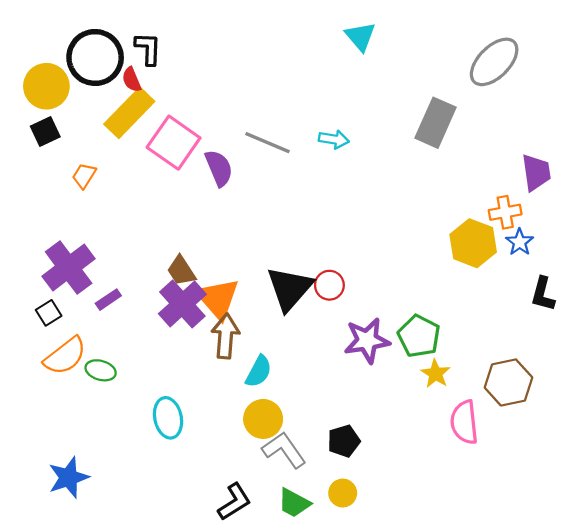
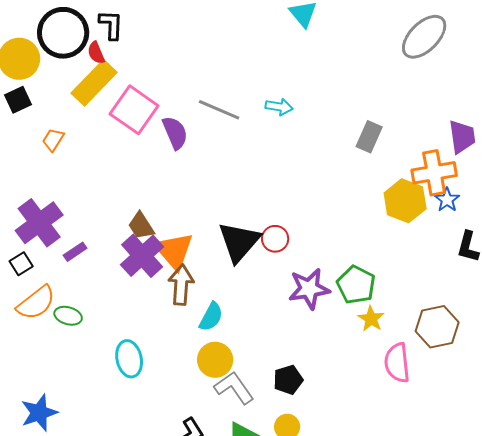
gray rectangle: (436, 123) -> (369, 137), moved, size x0.7
orange cross: (505, 212) -> (434, 173), size x1.5

